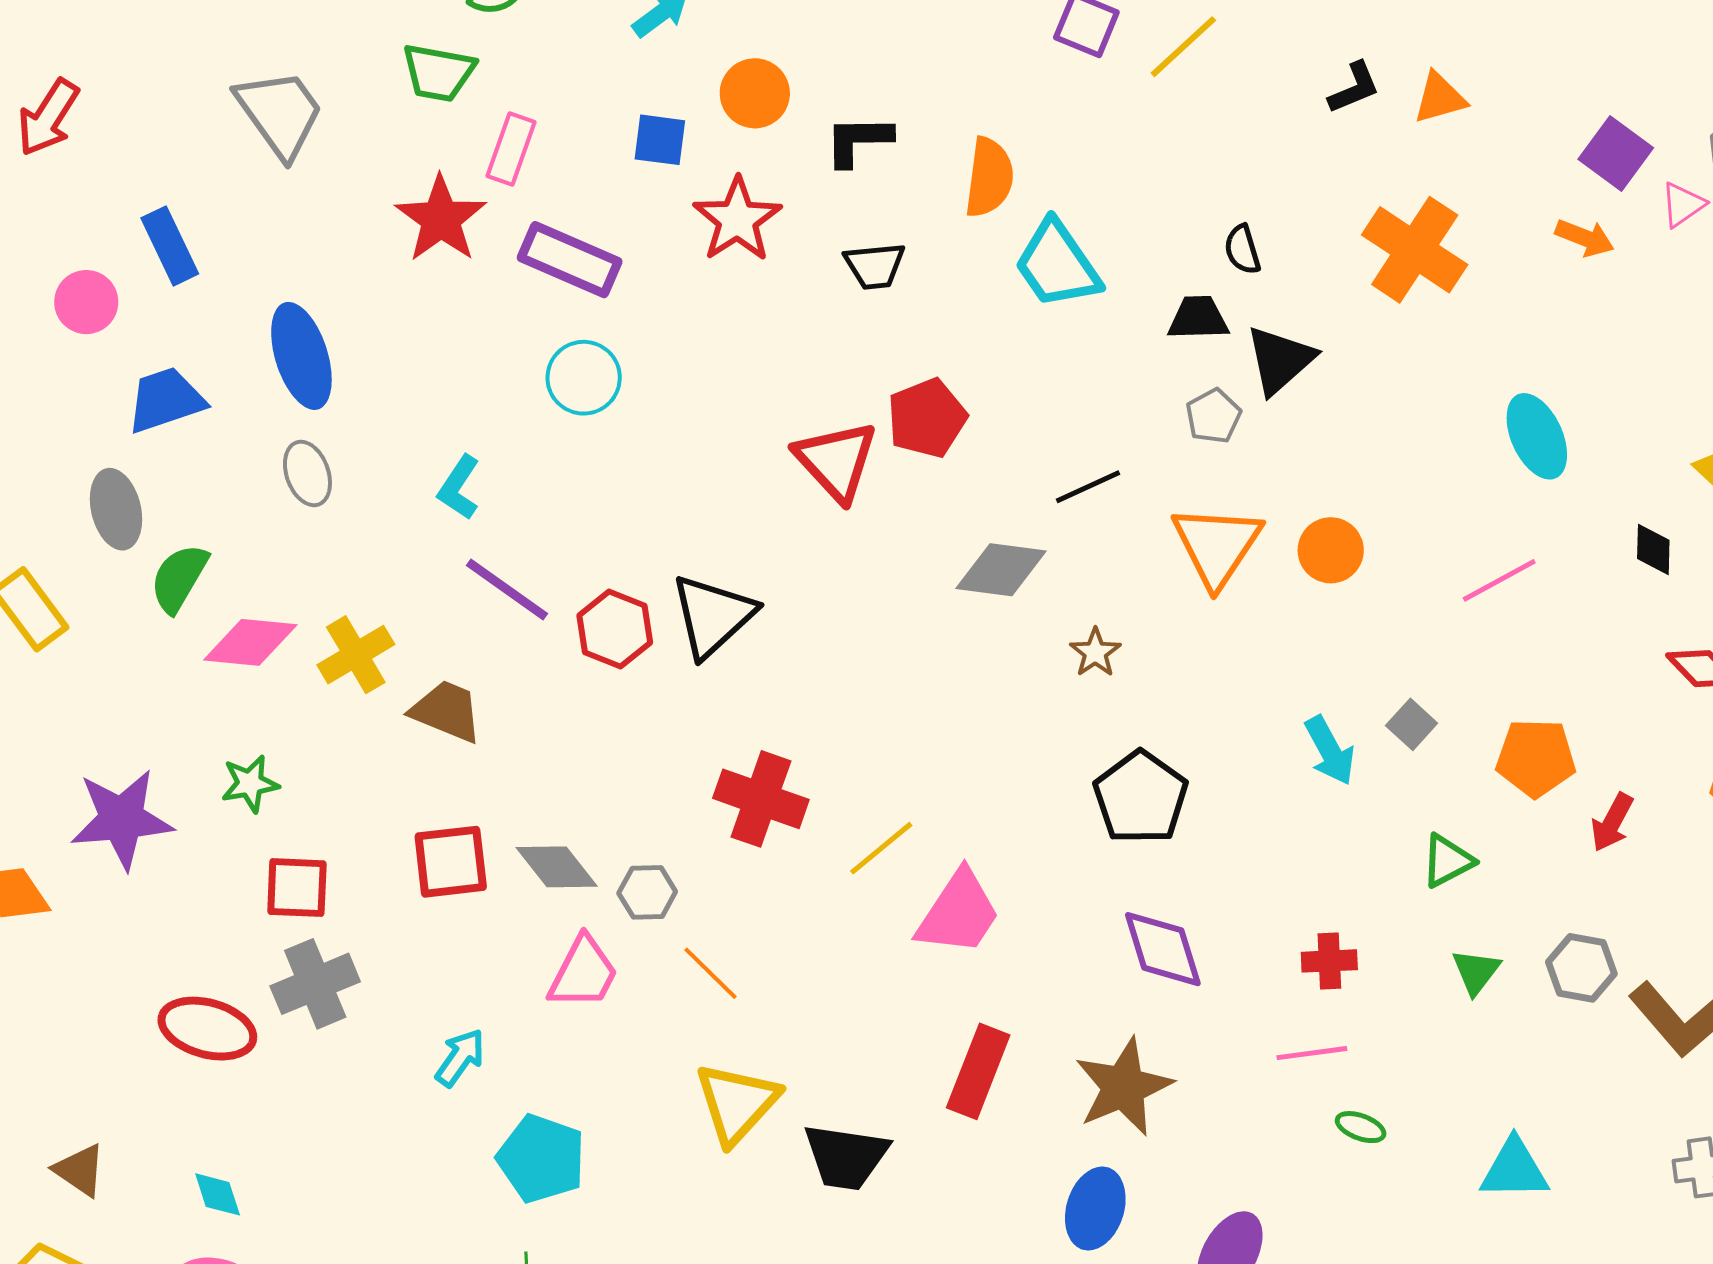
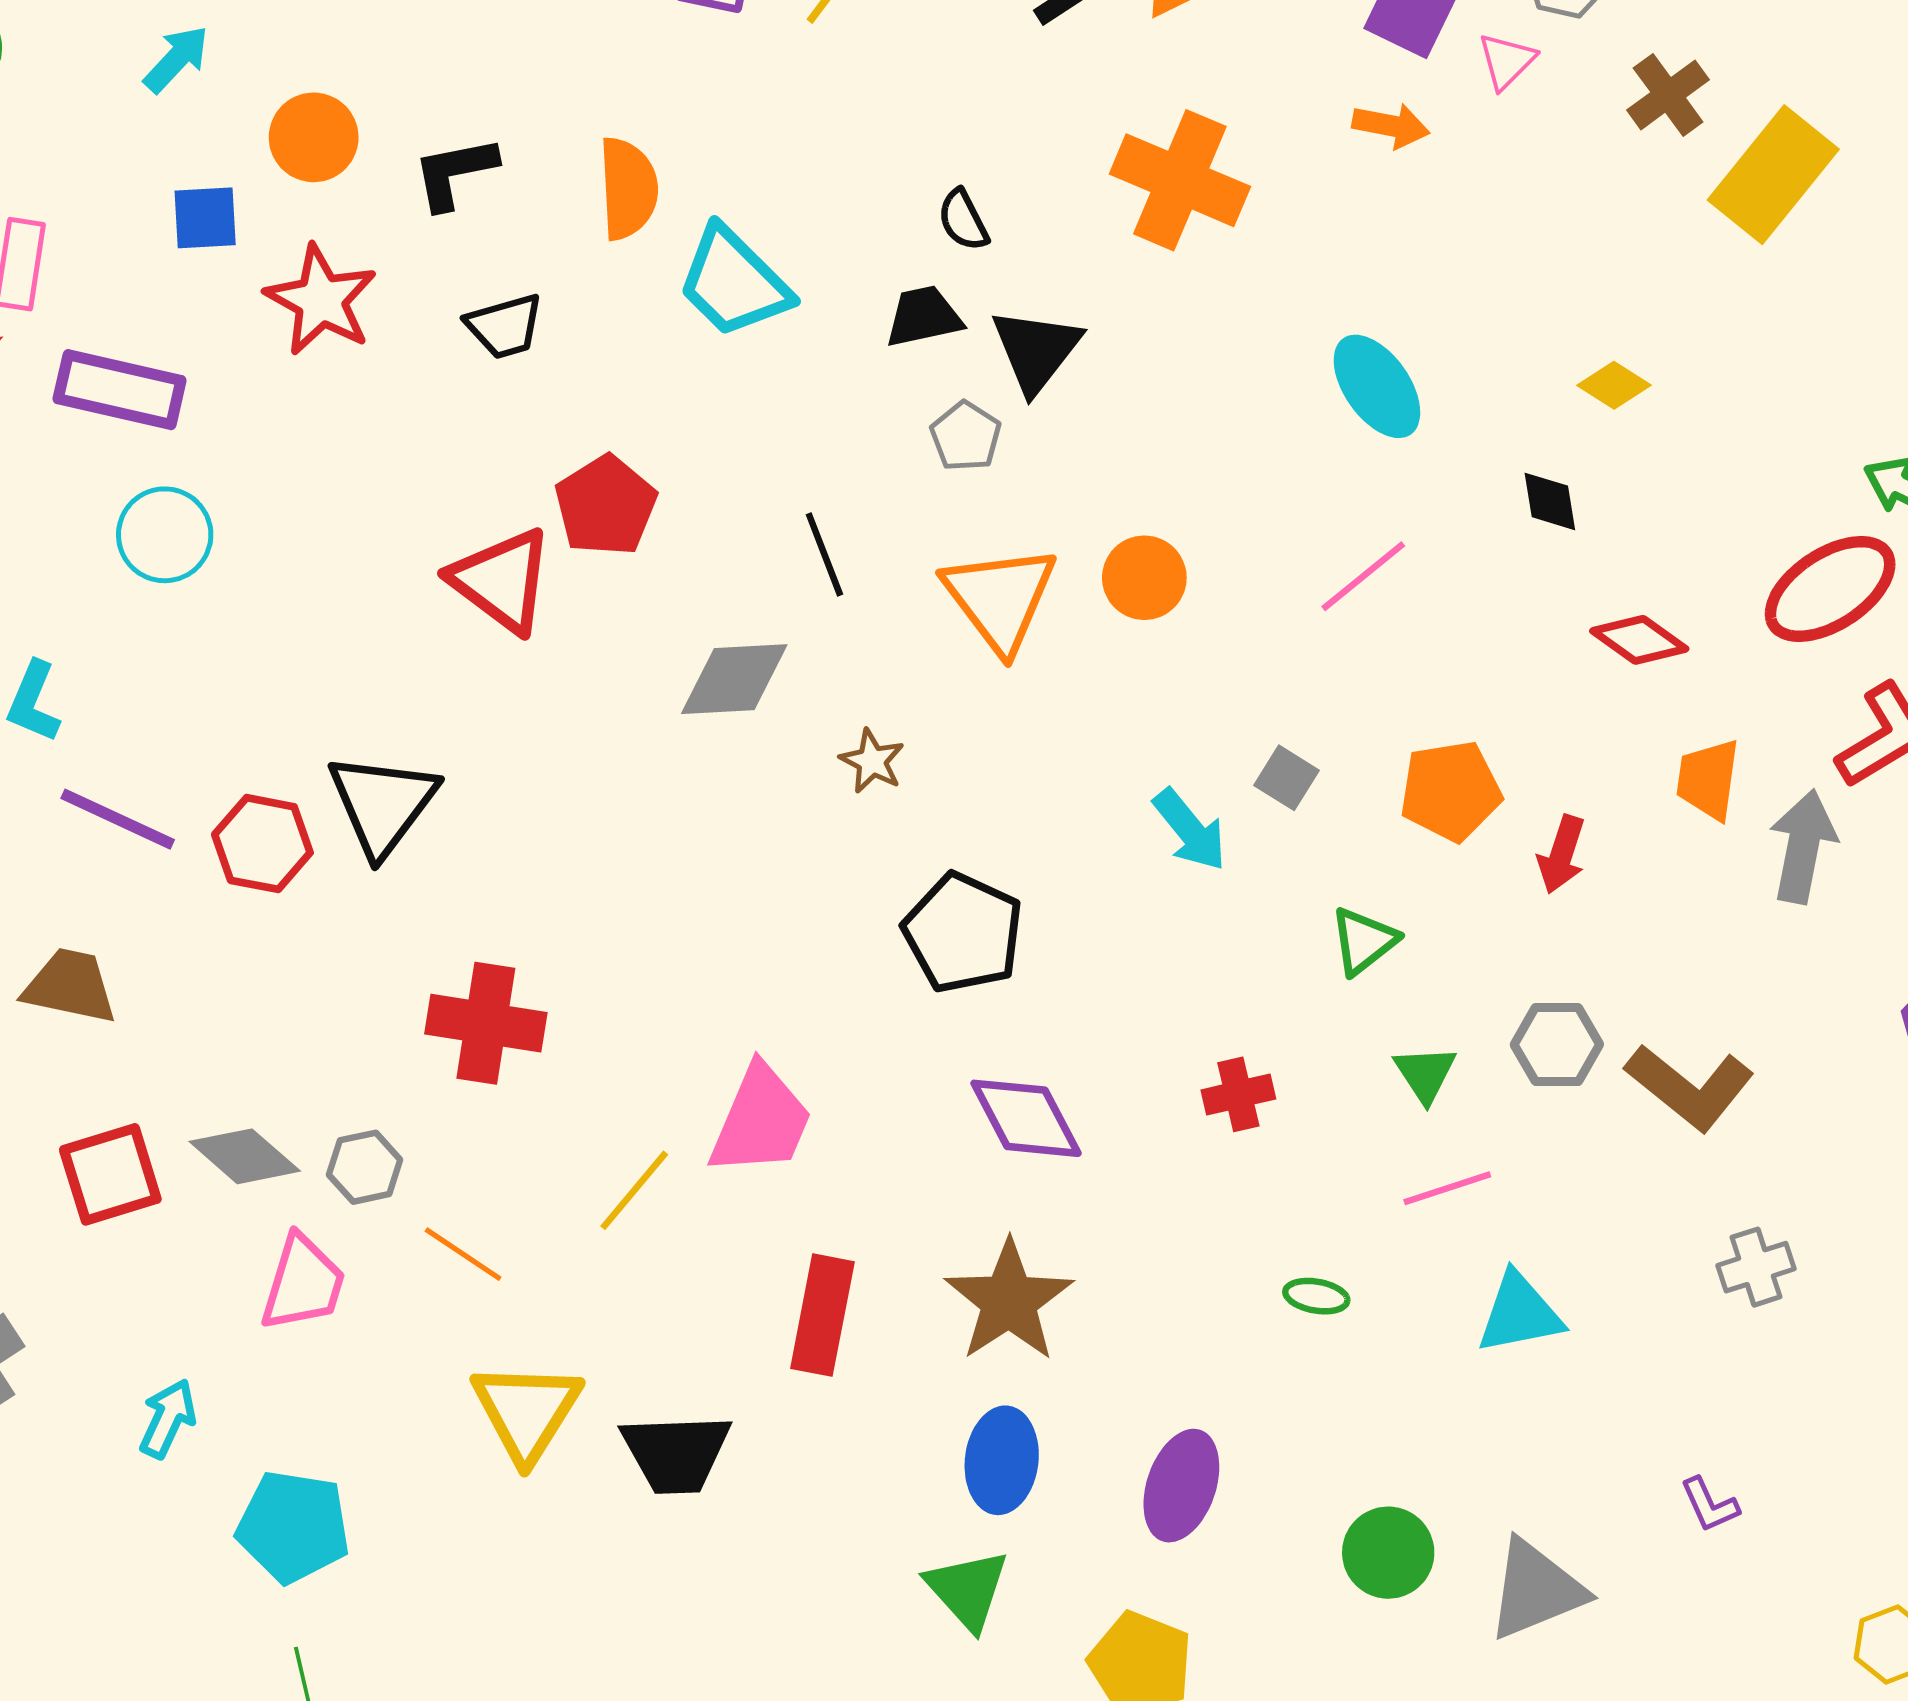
black line: (1088, 487) -> (824, 554), turned -76
yellow line: (881, 848) -> (634, 1190), moved
pink line: (1312, 1053) -> (1447, 1188), moved

